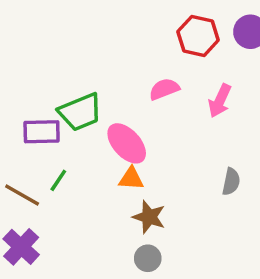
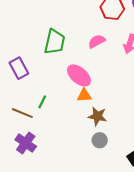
green trapezoid: (80, 112) -> (55, 42), moved, turned -48
purple rectangle: (42, 132) -> (19, 68), moved, turned 70

